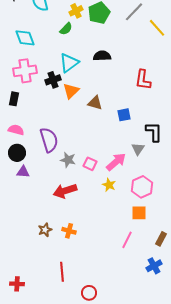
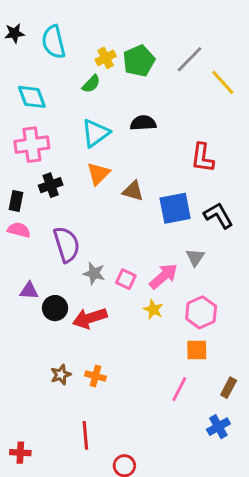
black cross: (53, 80) -> (51, 185), moved
black rectangle: (14, 99) -> (16, 201), moved
blue square: (124, 115) -> (175, 208), size x1.6
black L-shape: (154, 132) -> (218, 215), moved, turned -30
black circle: (17, 153) -> (55, 308), moved

